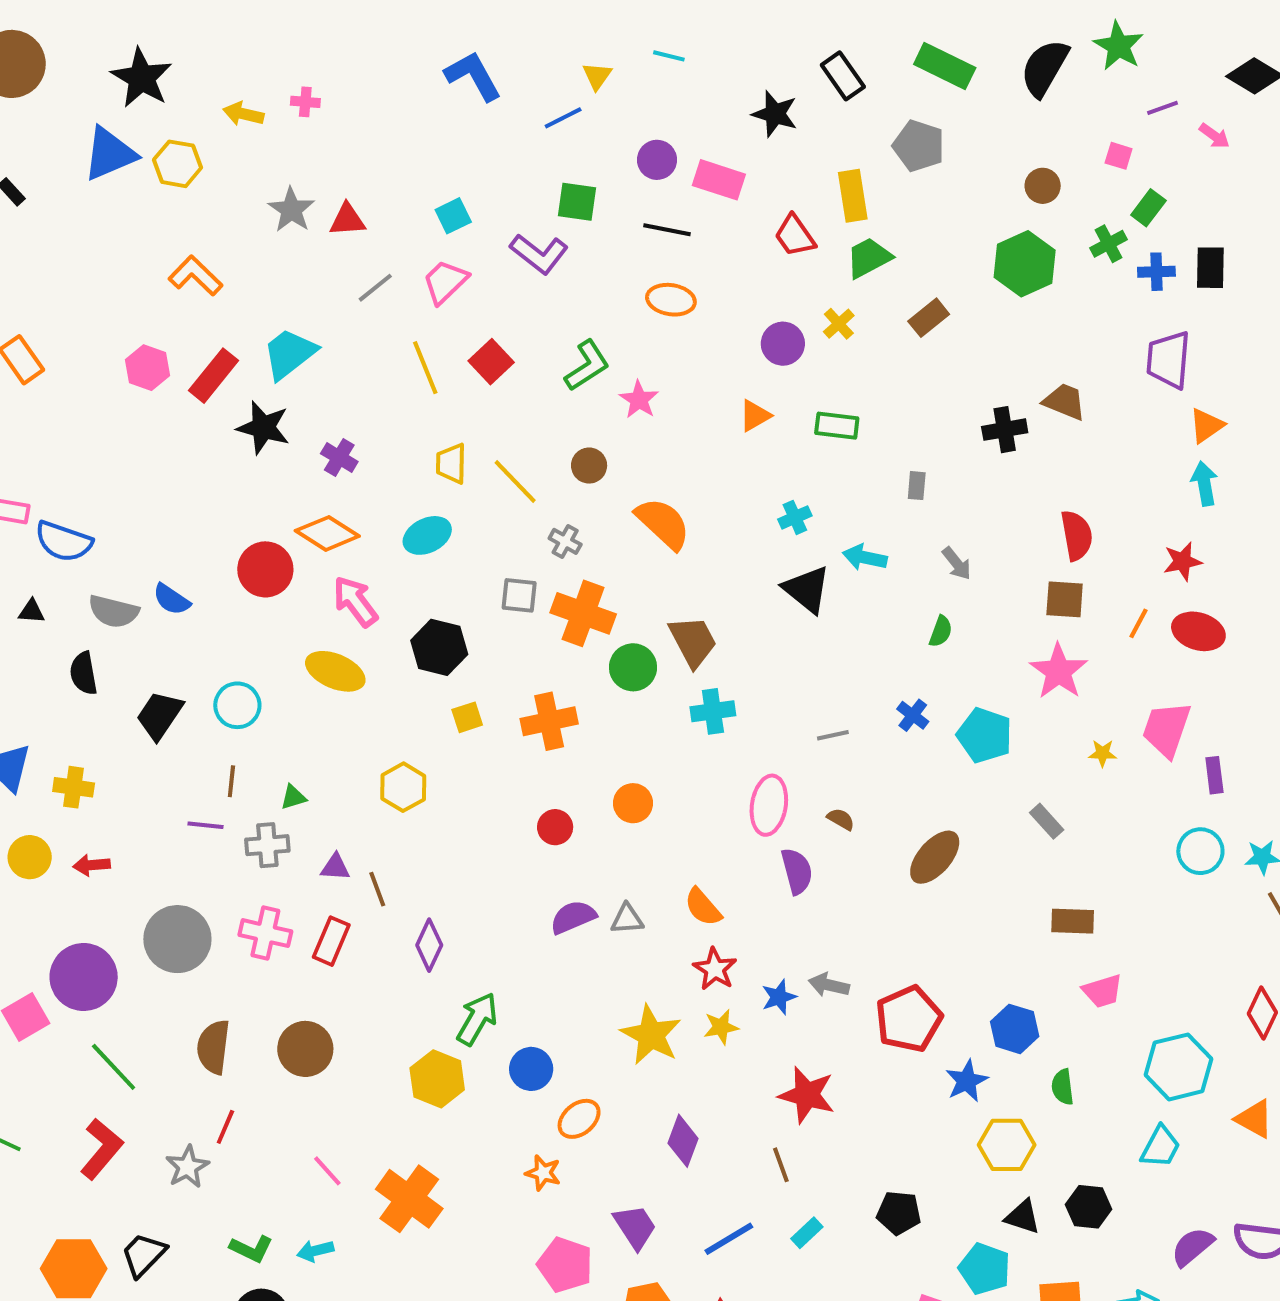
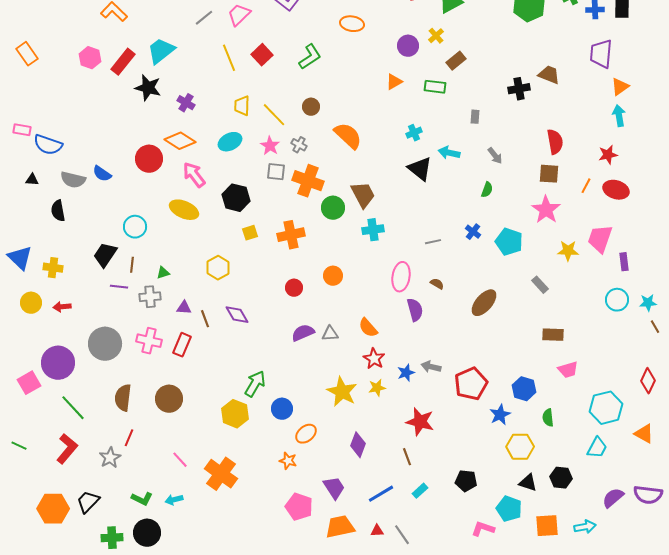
brown rectangle: (929, 318) -> (456, 61), moved
pink star: (639, 400) -> (270, 146), moved
black trapezoid: (159, 715) -> (105, 255), moved
yellow star: (1103, 753) -> (568, 251), size x1.5
purple diamond: (429, 945) -> (237, 315), moved, turned -55

